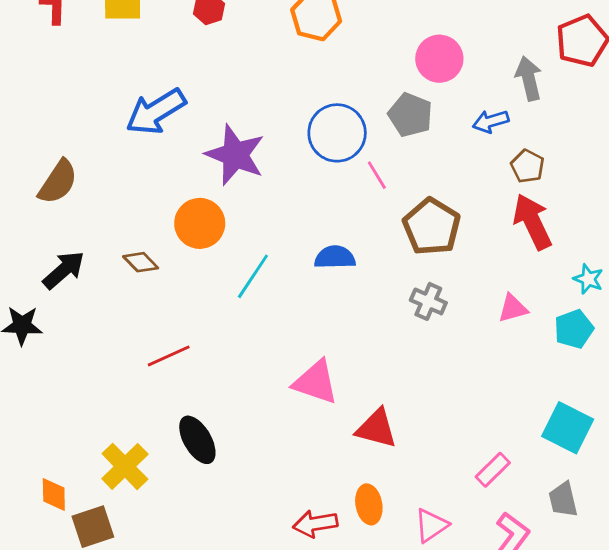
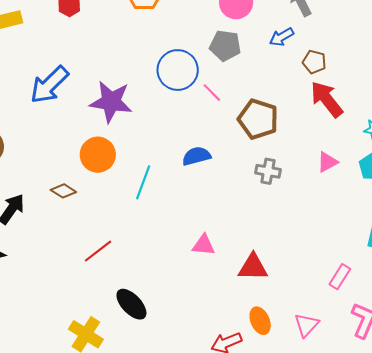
pink triangle: (316, 382) -> (204, 245), size x0.7

